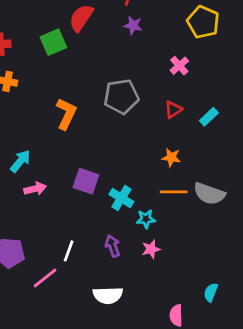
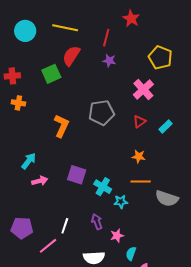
pink cross: (179, 66) -> (143, 90), size x1.5
gray semicircle: (209, 194) -> (167, 198), moved
pink star: (151, 249) -> (117, 236), moved
cyan semicircle: (211, 292) -> (131, 254), moved

